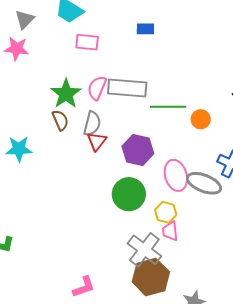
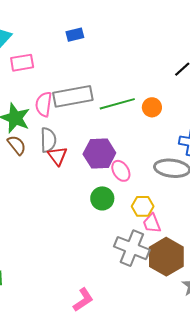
pink ellipse: (176, 175) -> (121, 171), moved, size x0.7
green circle: (129, 194) -> (102, 198), size x0.7
brown hexagon: (151, 277) -> (166, 257), moved

